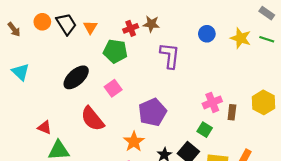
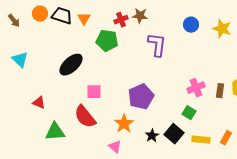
black trapezoid: (66, 24) -> (62, 16), turned -40
pink square: (113, 88) -> (94, 92), moved, turned 35
brown rectangle: (232, 112) -> (220, 91), moved
red semicircle: (92, 119) -> (85, 117), moved
red triangle: (45, 127) -> (39, 103), moved

